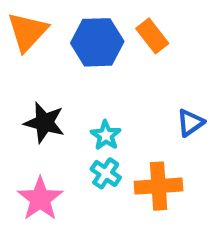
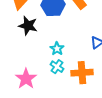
black star: (44, 123) -> (28, 26), moved

